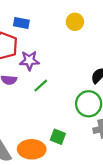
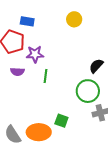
green line: (41, 86) -> (45, 76), turned -40

